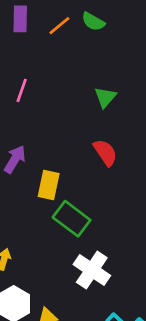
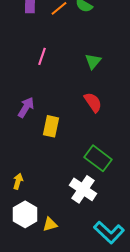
pink line: (22, 90) -> (42, 56), moved
green rectangle: (72, 219) -> (98, 158), moved

